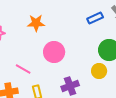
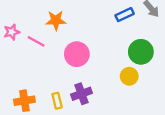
pink line: (23, 69) -> (36, 41), moved
purple cross: (70, 86) -> (81, 94), moved

